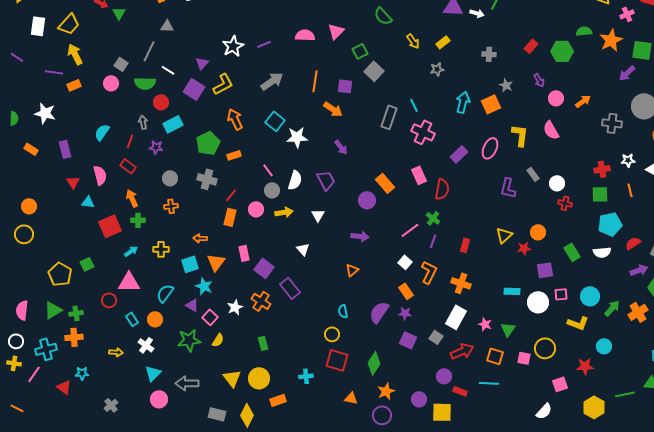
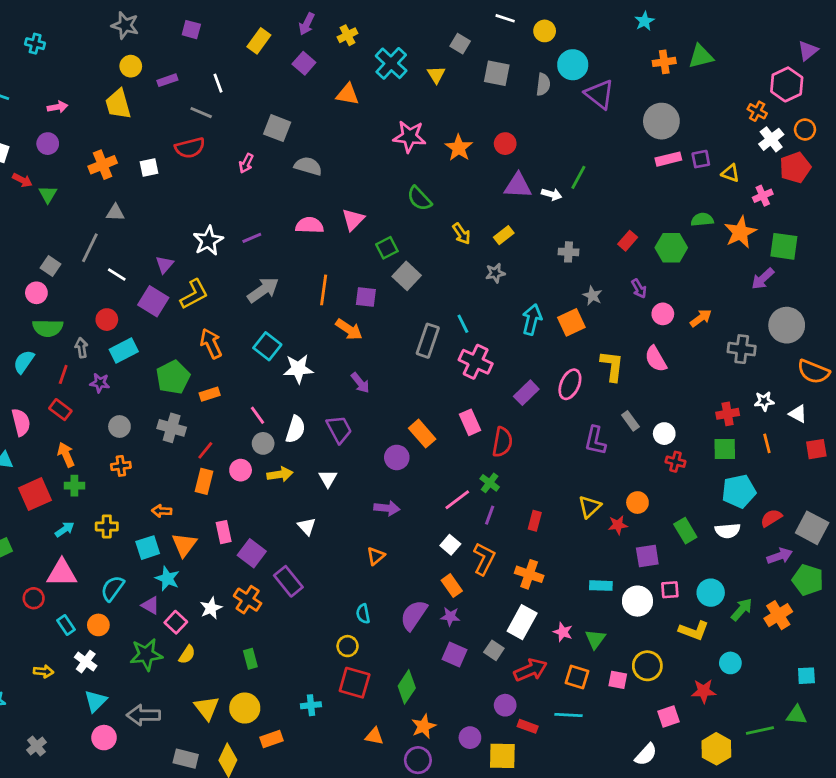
green semicircle: (145, 83) -> (48, 328), moved

